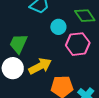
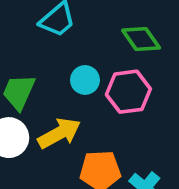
cyan circle: (58, 27) -> (85, 80), moved

